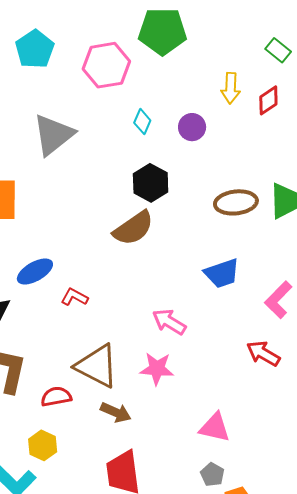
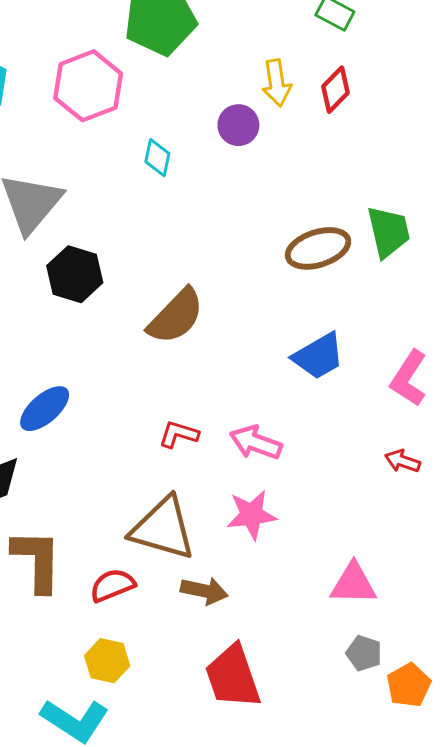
purple circle: (192, 127) -> (238, 125), moved
black hexagon: (151, 183) -> (75, 274), moved
red L-shape: (74, 297) -> (179, 434), moved
red arrow: (263, 353) -> (403, 461), size x0.7

